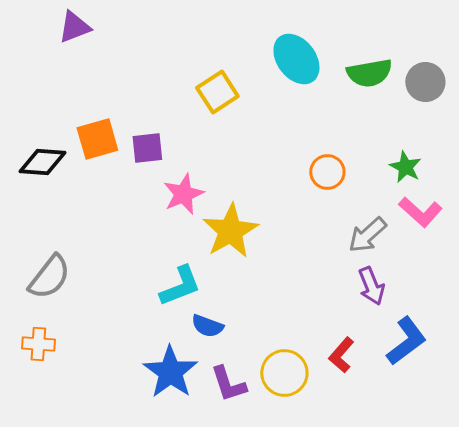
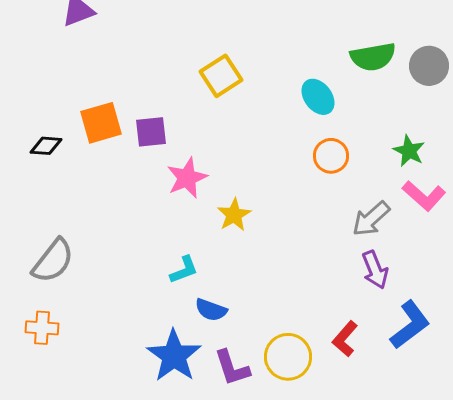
cyan ellipse: (296, 59) -> (318, 97), moved, size x0.7
black diamond: (42, 162) -> (46, 146), size x0.7
yellow star: (230, 231) -> (234, 215), size x0.6
cyan L-shape: (180, 286) -> (184, 270), size x0.7

